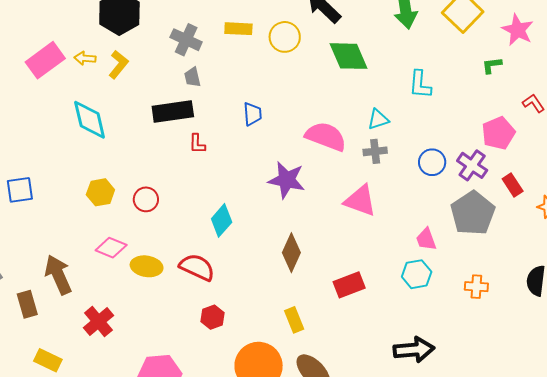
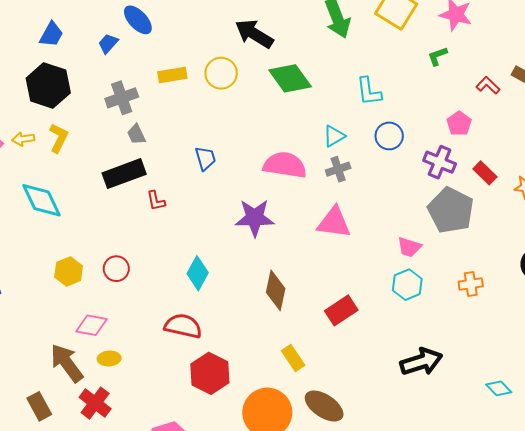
gray cross: (186, 40) -> (122, 98), turned -32
pink pentagon: (498, 133) -> (459, 124), size x0.7
blue circle: (432, 162) -> (389, 136), moved
pink trapezoid: (426, 239) -> (409, 247), turned -40
yellow ellipse: (147, 266) -> (109, 359), moved, size x0.7
brown arrow: (58, 275) -> (67, 363), moved
brown rectangle: (27, 304) -> (39, 406), moved
red hexagon: (212, 317) -> (210, 373), size x1.6

